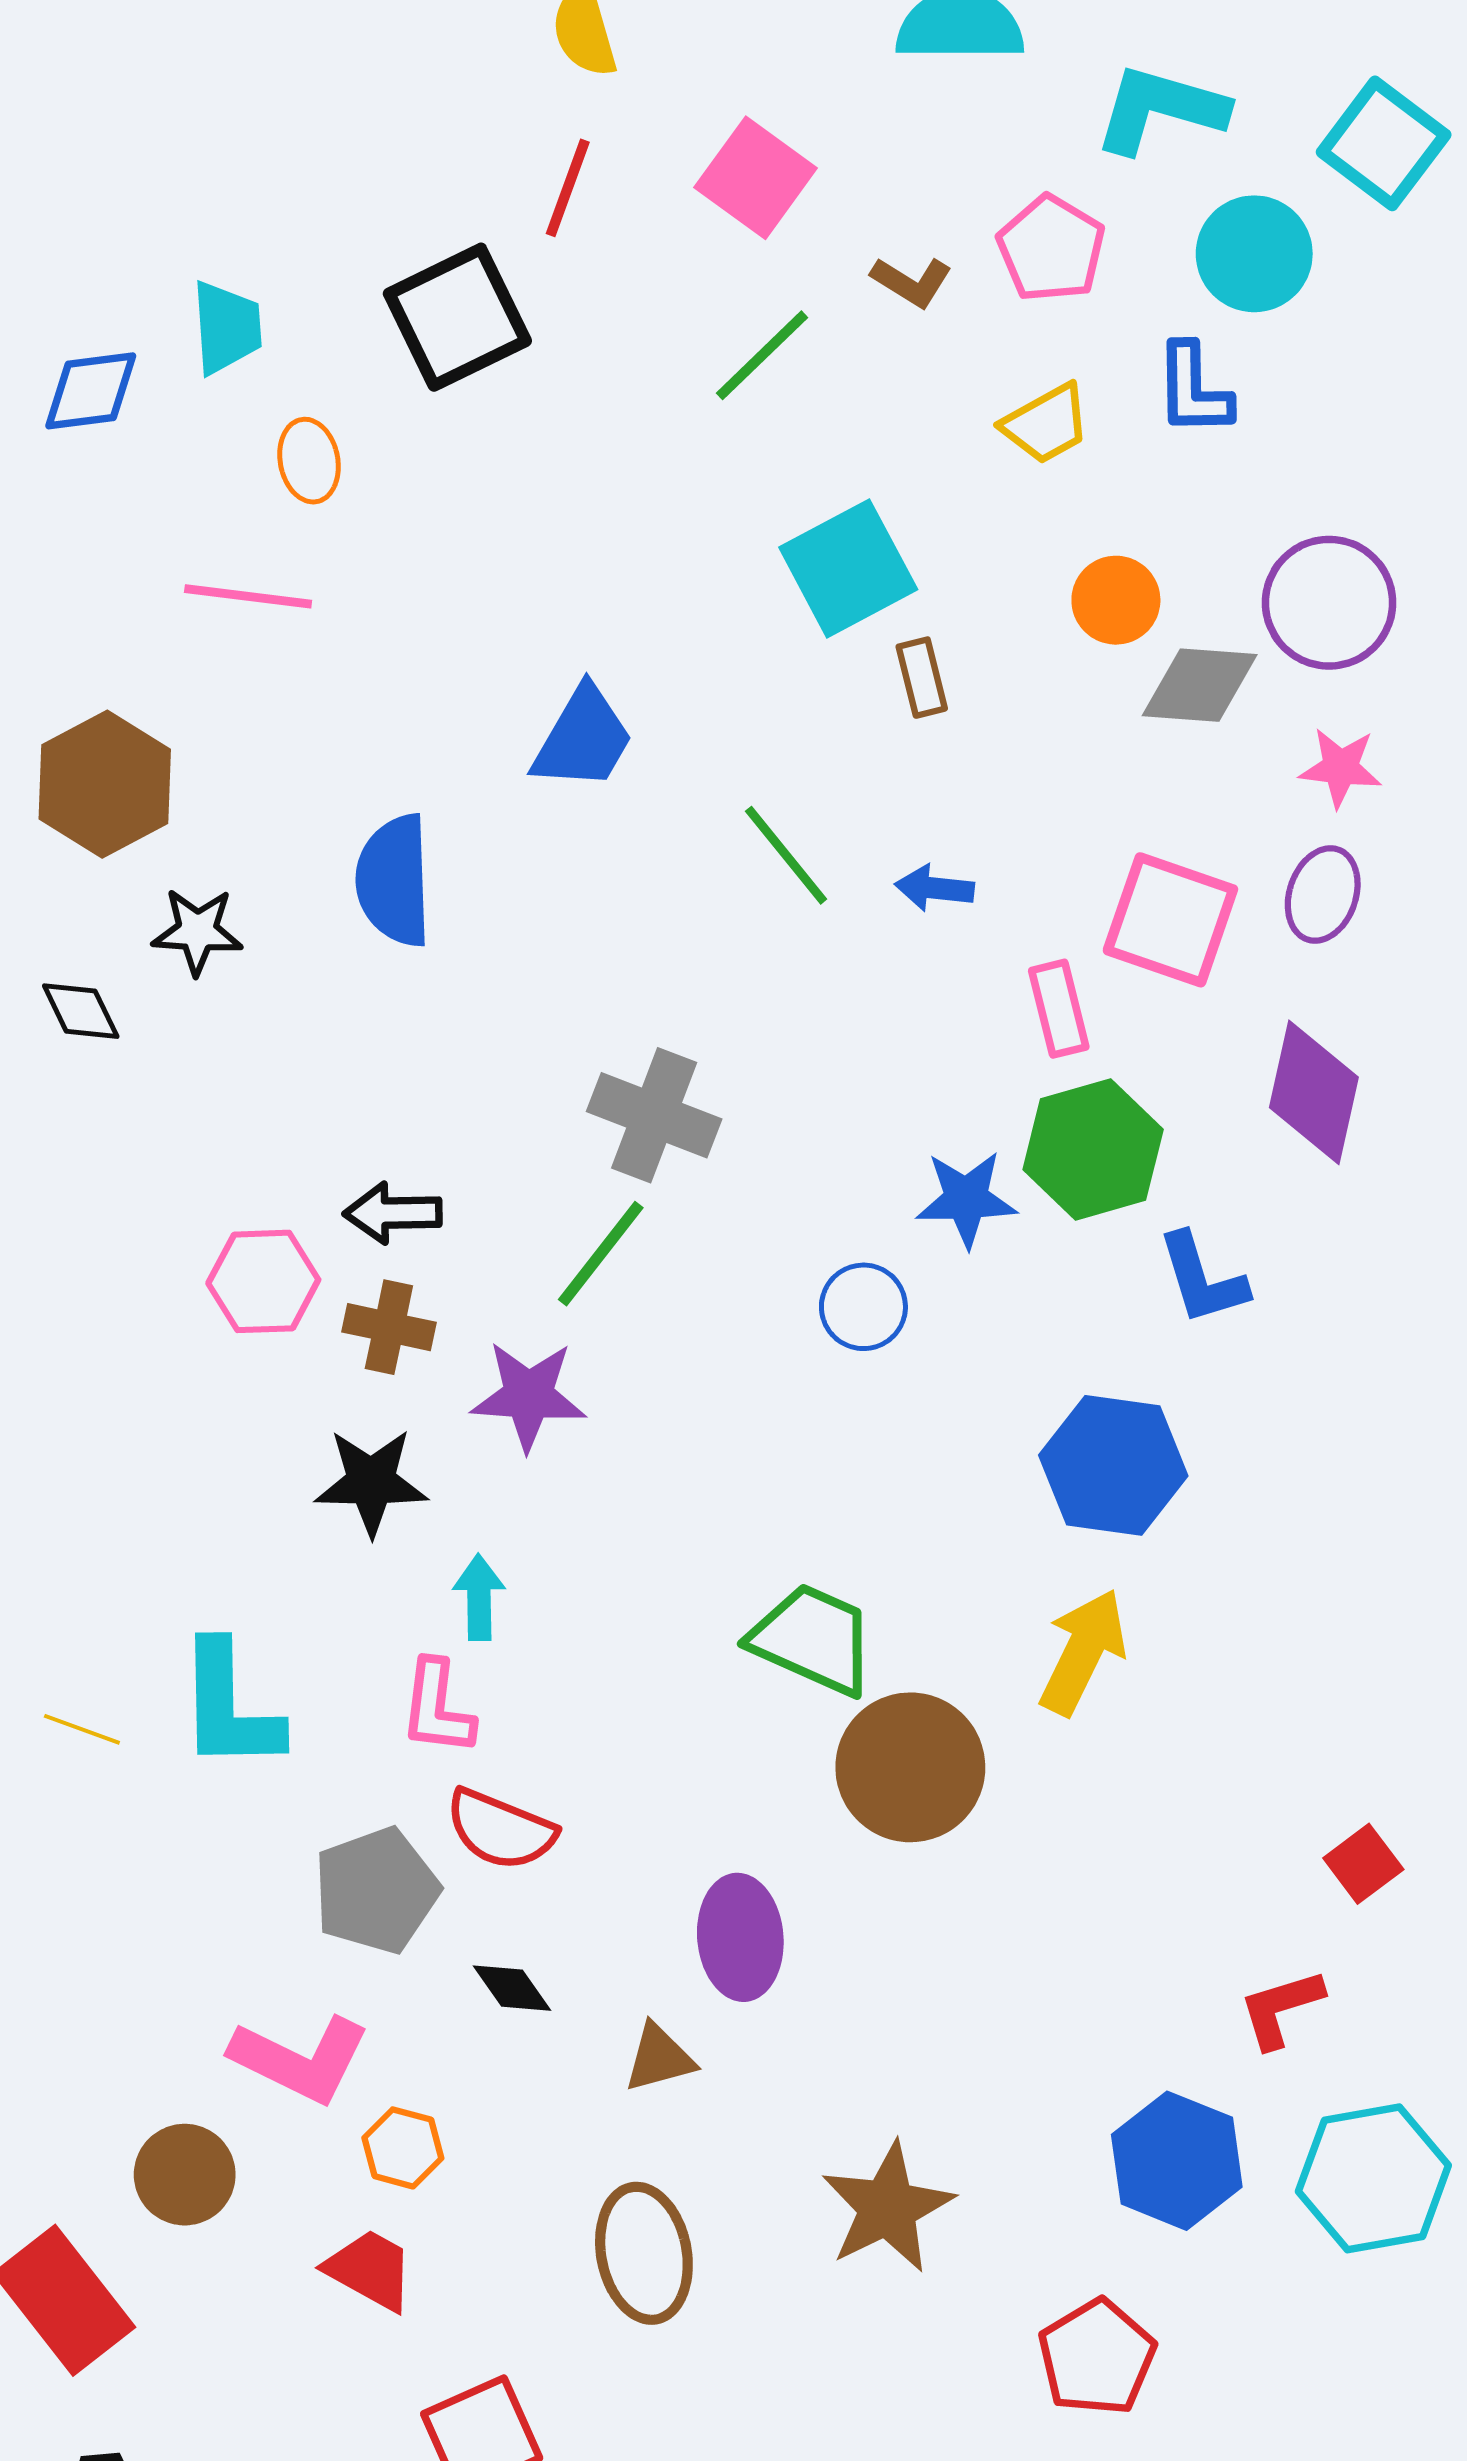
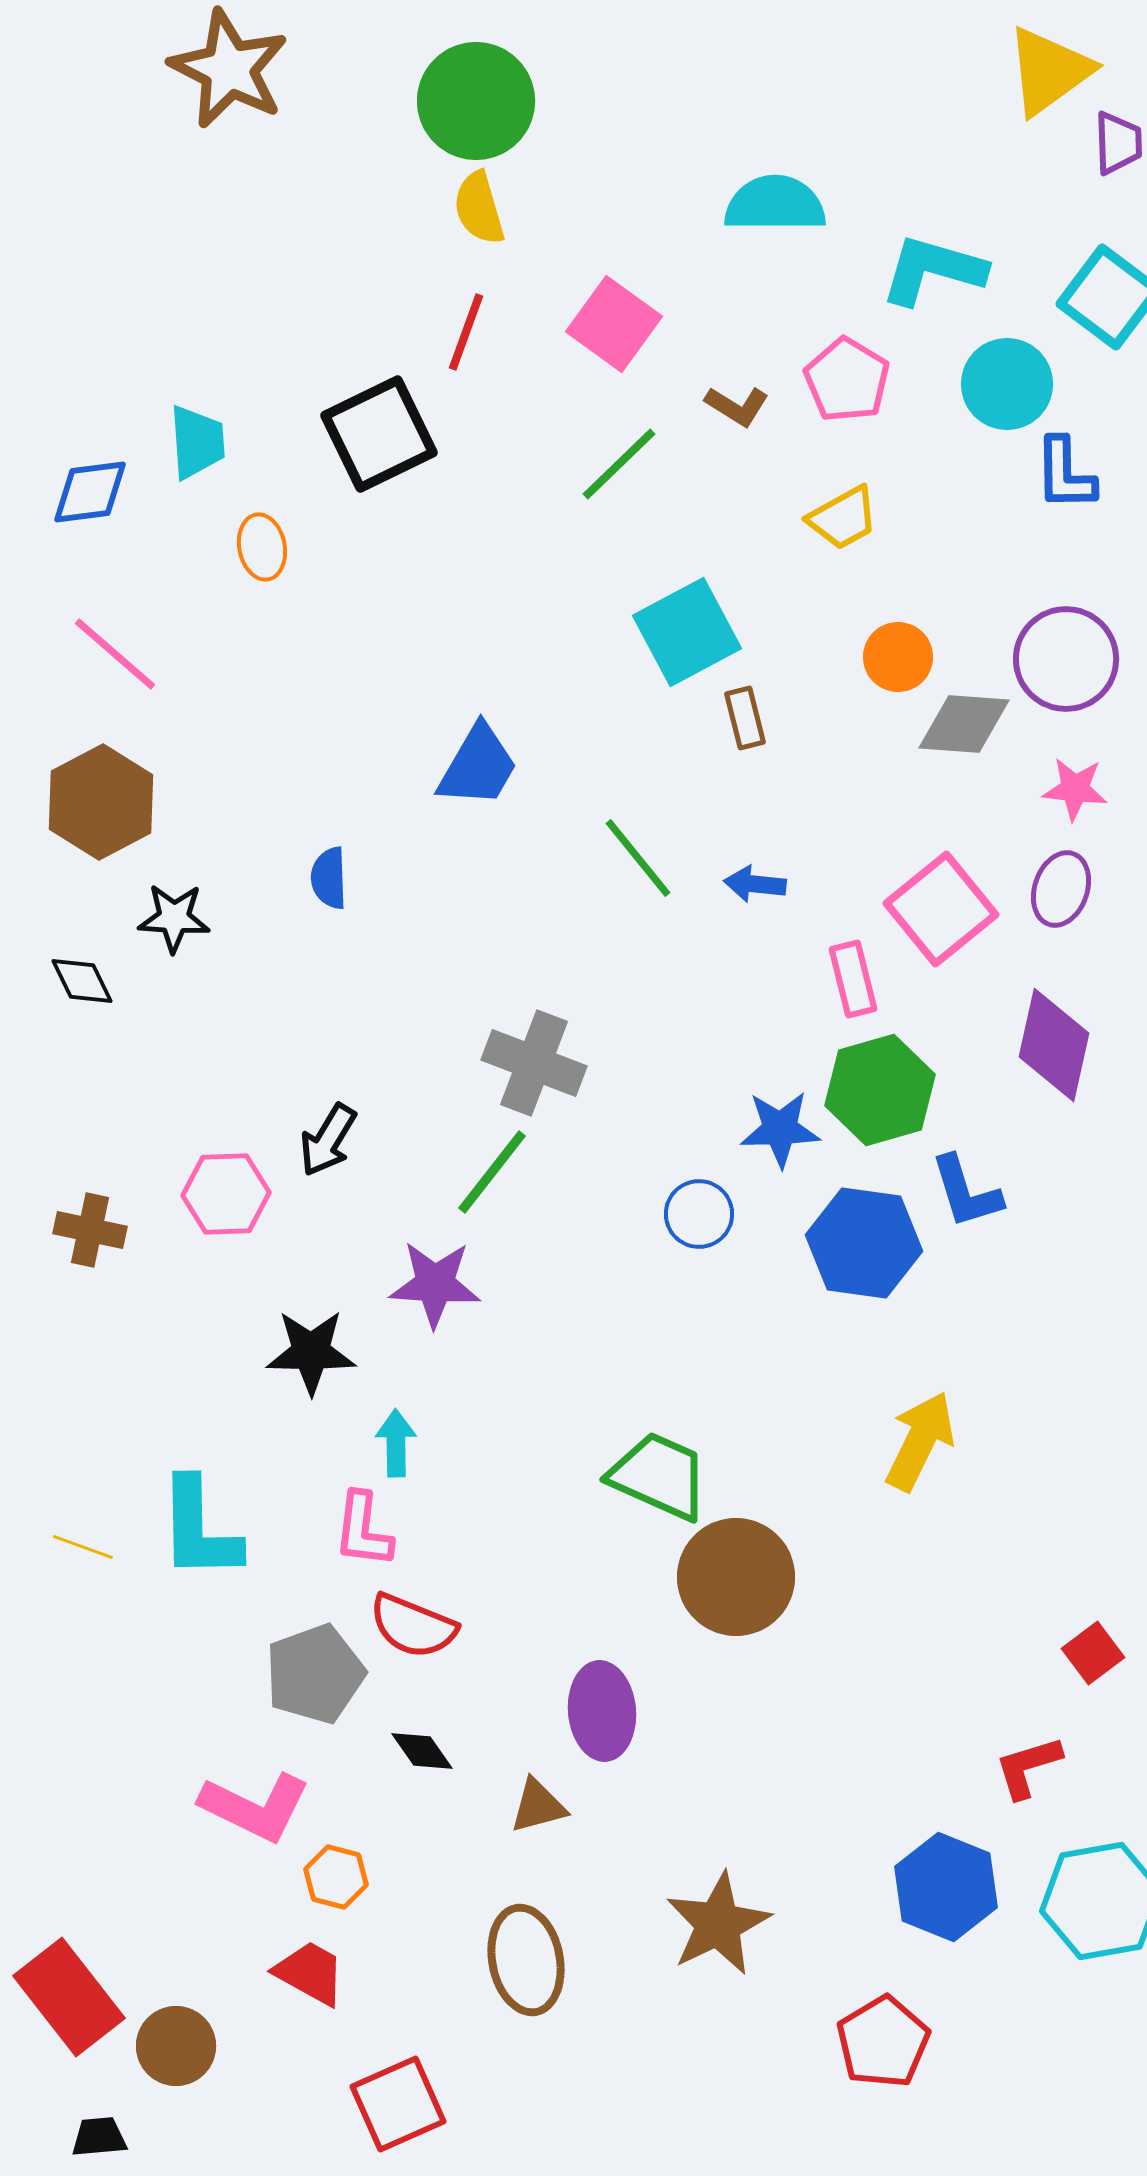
blue L-shape: (1193, 390) -> (1065, 474), moved
pink line: (248, 596) -> (115, 654), moved, turned 34
blue semicircle: (394, 881) -> (329, 878), size x0.6
pink square: (1170, 920) -> (941, 909), turned 32
black arrow: (393, 1213) -> (328, 1140), turned -58
brown cross: (389, 1327) -> (90, 1230), moved
blue hexagon: (1113, 1465) -> (864, 1243), moved
yellow arrow: (1083, 1652) -> (920, 1441), moved
brown circle: (185, 2175) -> (176, 2046), moved

